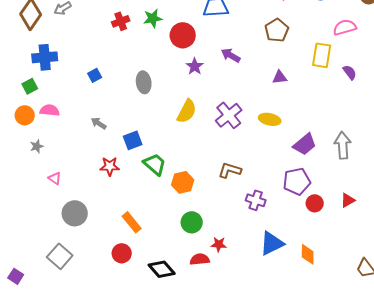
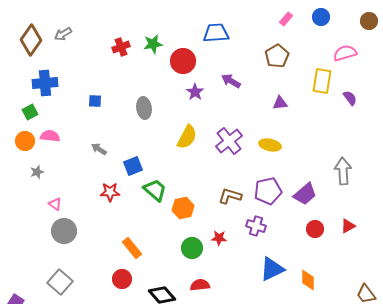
blue square: (95, 75) -> (95, 101), turned 32
purple trapezoid: (305, 144) -> (305, 194), moved
purple pentagon: (297, 181) -> (268, 191), moved
gray circle: (75, 213) -> (64, 231), moved
red star: (219, 244) -> (219, 238), moved

